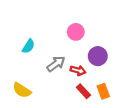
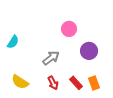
cyan semicircle: (28, 46) -> (13, 42), moved
red arrow: (78, 70) -> (53, 83), moved, turned 48

